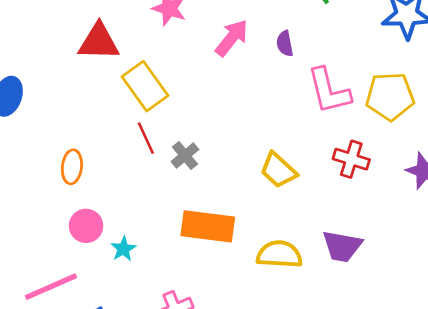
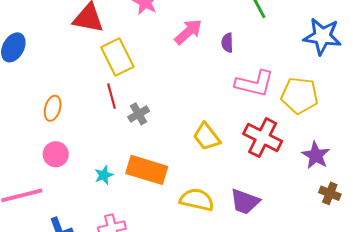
pink L-shape: (329, 91) -> (254, 84), turned -72
red cross: (351, 159) -> (263, 138), size x1.4
cyan star: (123, 249) -> (104, 175), moved

